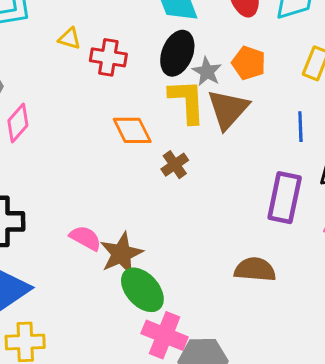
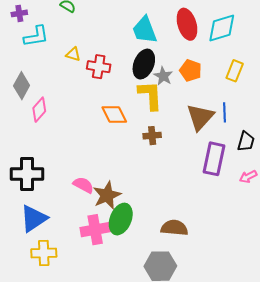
brown triangle: (228, 109) -> (200, 117), moved
brown cross: (175, 165) -> (152, 136), moved, turned 30
brown semicircle: (255, 270) -> (174, 228), moved
green ellipse: (142, 290) -> (121, 219), turned 64
pink cross: (165, 335) -> (95, 230), moved, turned -32

